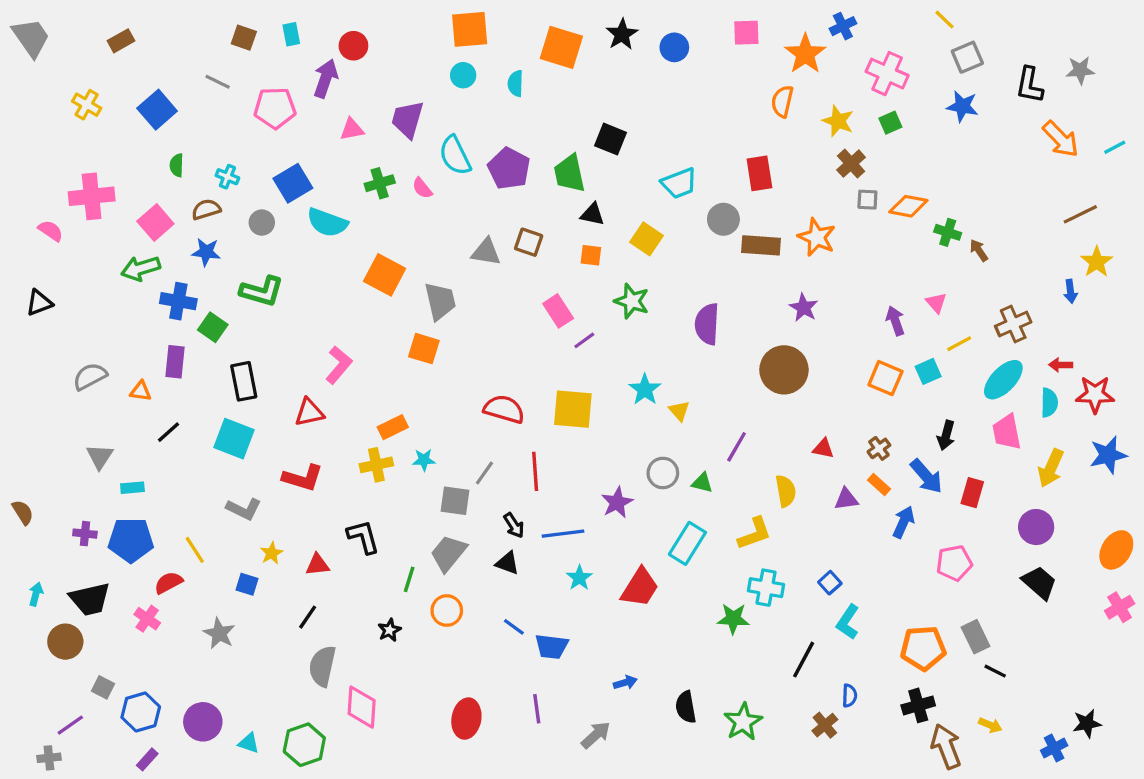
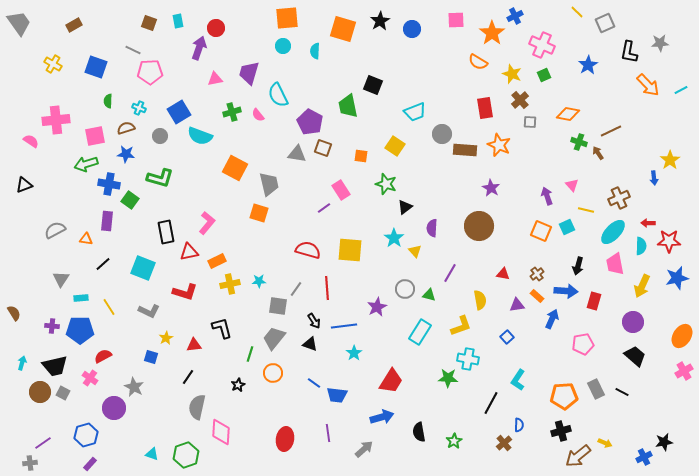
gray square: (967, 57) -> (605, 23), moved
orange semicircle: (782, 101) -> (478, 62), turned -72
blue star: (962, 106) -> (588, 65), turned 30
pink pentagon: (275, 108) -> (150, 72), moved
blue square: (157, 110) -> (96, 67), turned -30
purple pentagon: (509, 169) -> (310, 122), moved
red rectangle: (759, 173) -> (485, 108), moved
orange diamond: (908, 206) -> (568, 114), moved
black triangle: (592, 214) -> (405, 207), moved, turned -49
brown line: (1080, 214) -> (611, 131), moved
pink square: (155, 223) -> (95, 136), turned 30
purple semicircle: (707, 324) -> (432, 228), moved, size x0.7
purple line: (584, 340) -> (324, 208), moved
yellow line: (959, 344) -> (586, 210), turned 42
black rectangle: (244, 381) -> (166, 232), moved
orange rectangle: (393, 427) -> (217, 261), moved
blue arrow: (926, 476) -> (566, 291), turned -45
yellow line: (195, 550) -> (109, 307), moved
blue square: (830, 583) -> (507, 337), moved
red trapezoid: (640, 588) -> (391, 381), moved
black line: (995, 671) -> (622, 392), moved
blue arrow: (625, 683) -> (382, 417), size x1.6
gray square: (103, 687) -> (63, 393), moved
purple circle: (203, 722) -> (114, 408), moved
green star: (743, 722) -> (454, 441), size x0.7
brown arrow: (946, 746) -> (578, 456), turned -108

